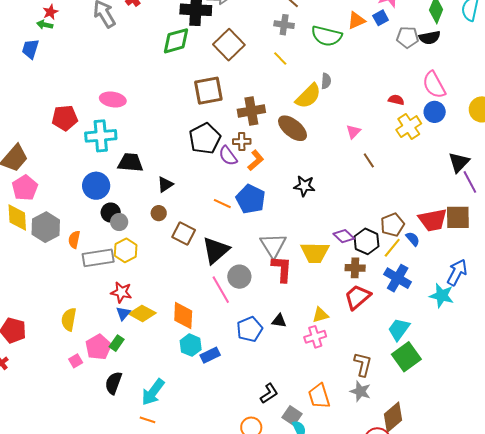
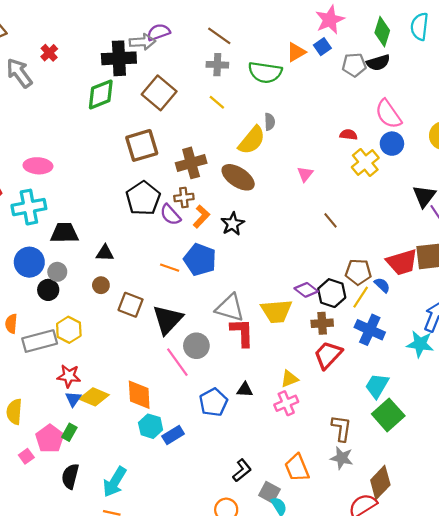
brown line: (369, 160) -> (331, 220), moved
black triangle: (165, 184) -> (105, 253), turned 42
black star: (304, 186) -> (233, 224), moved, turned -30
gray circle: (119, 222) -> (57, 272), moved
brown pentagon: (392, 225) -> (358, 272), turned 30
gray triangle: (273, 245) -> (230, 308), turned -36

